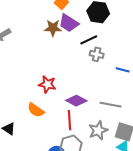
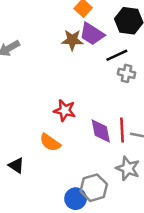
purple diamond: (76, 101) -> (101, 131), turned 50
red line: (69, 120) -> (122, 130), moved
gray star: (98, 130) -> (128, 168), turned -30

